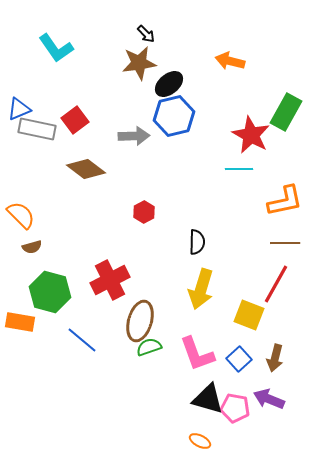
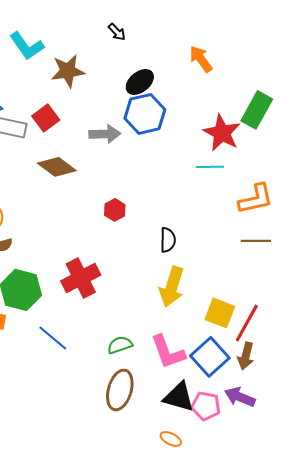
orange arrow: (230, 61) -> (201, 59), turned 40
brown star: (139, 63) -> (68, 71), moved
red line: (276, 284) -> (247, 323), moved
brown ellipse: (140, 321) -> (120, 390), moved
blue square: (239, 359) -> (210, 357), size x1.5

